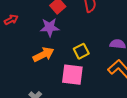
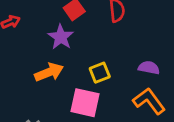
purple star: (50, 27) -> (61, 37), turned 30

